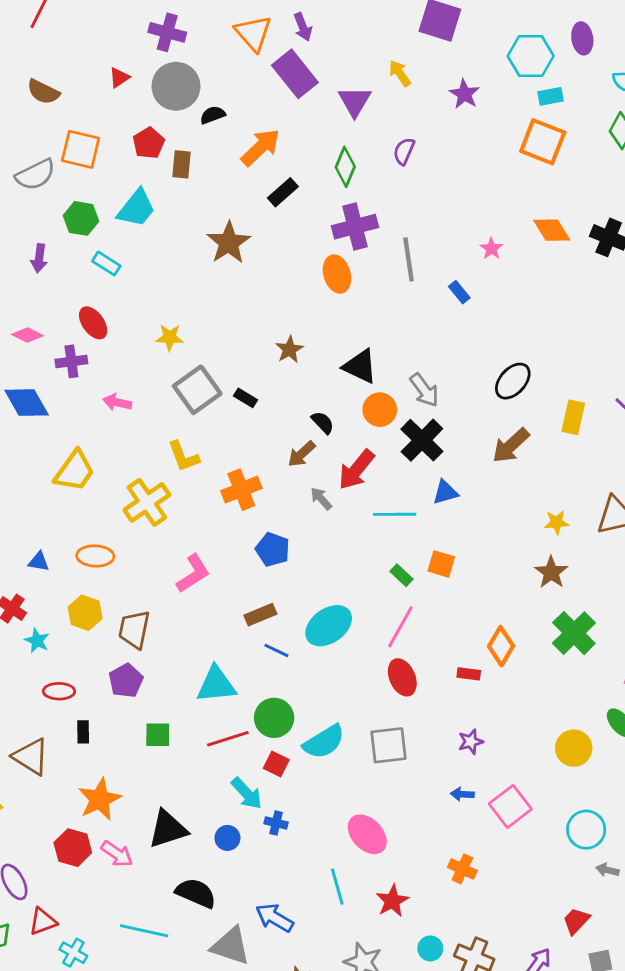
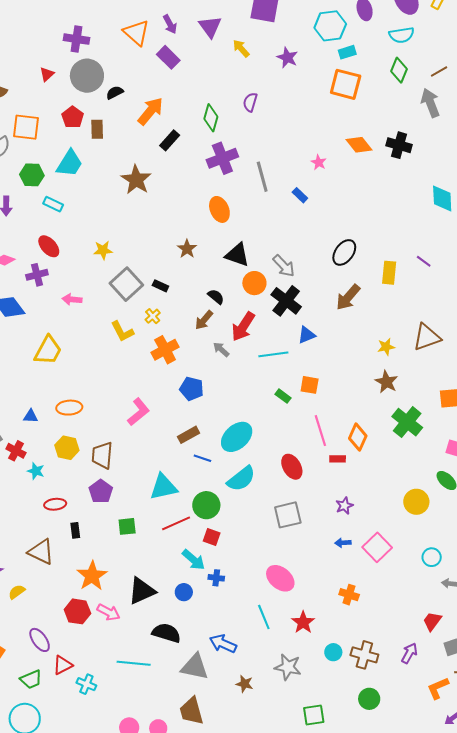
purple rectangle: (295, 74) -> (168, 57), size x0.7
purple triangle: (355, 101) -> (210, 27), moved
orange ellipse: (337, 274) -> (219, 209), moved
yellow cross: (147, 502) -> (153, 316), moved, size x0.5
pink line: (400, 627) -> (320, 431), moved, turned -40
cyan semicircle: (324, 742) -> (241, 479), moved
cyan circle: (586, 830) -> (432, 557), size x0.7

